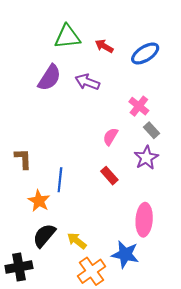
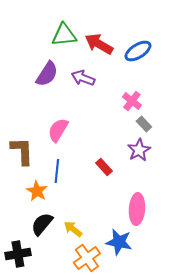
red arrow: (104, 46) -> (99, 44), size x1.6
pink semicircle: (110, 137) -> (58, 130), moved, size x1.4
brown L-shape: (23, 159) -> (22, 151), size x1.4

